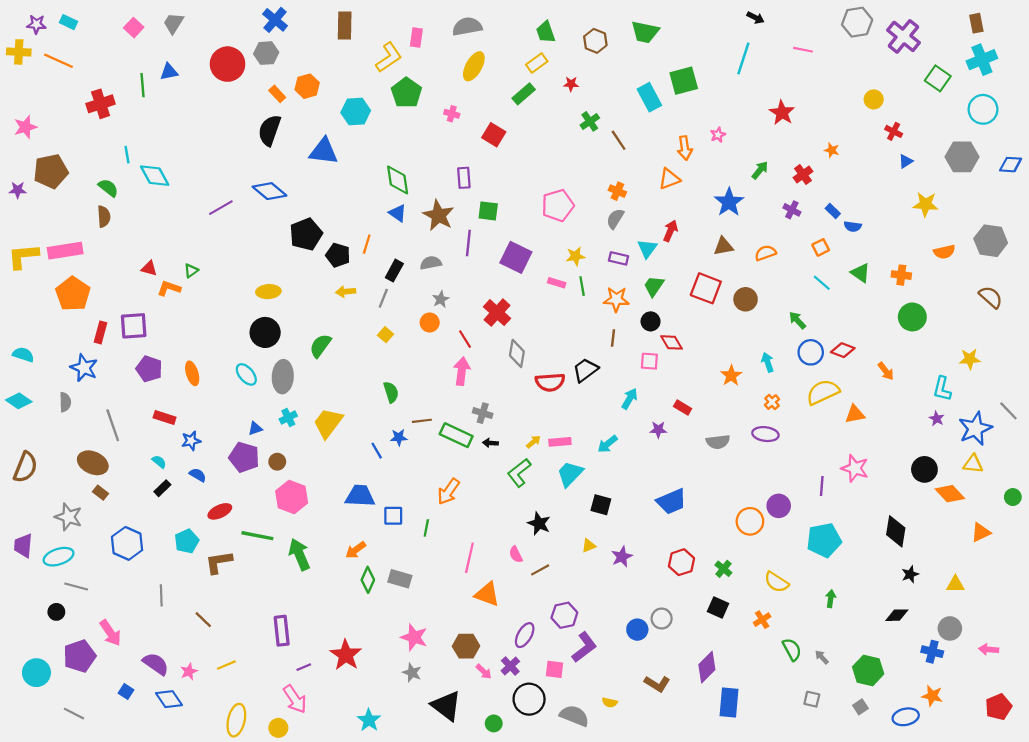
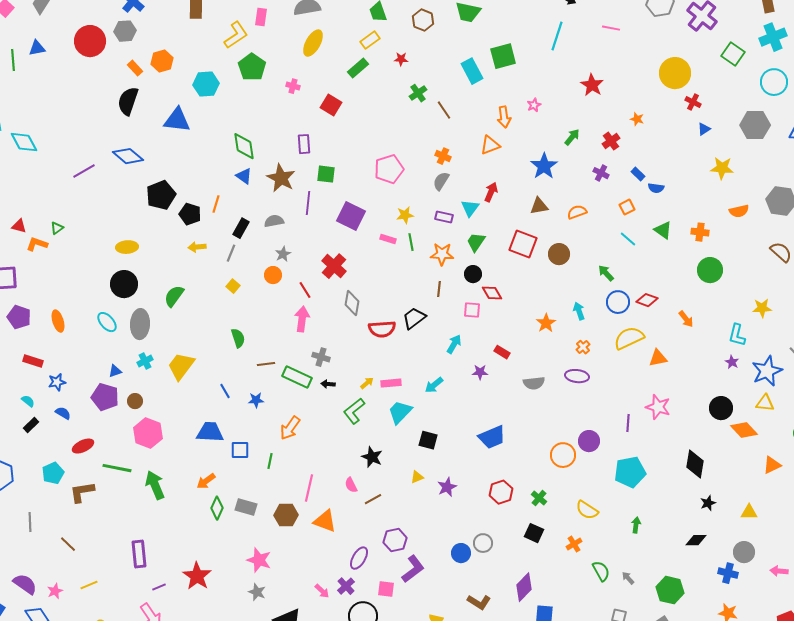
yellow circle: (874, 99) -> (675, 73), size x1.8
blue star: (399, 437) -> (256, 400), moved
brown hexagon: (466, 646) -> (286, 515), moved

